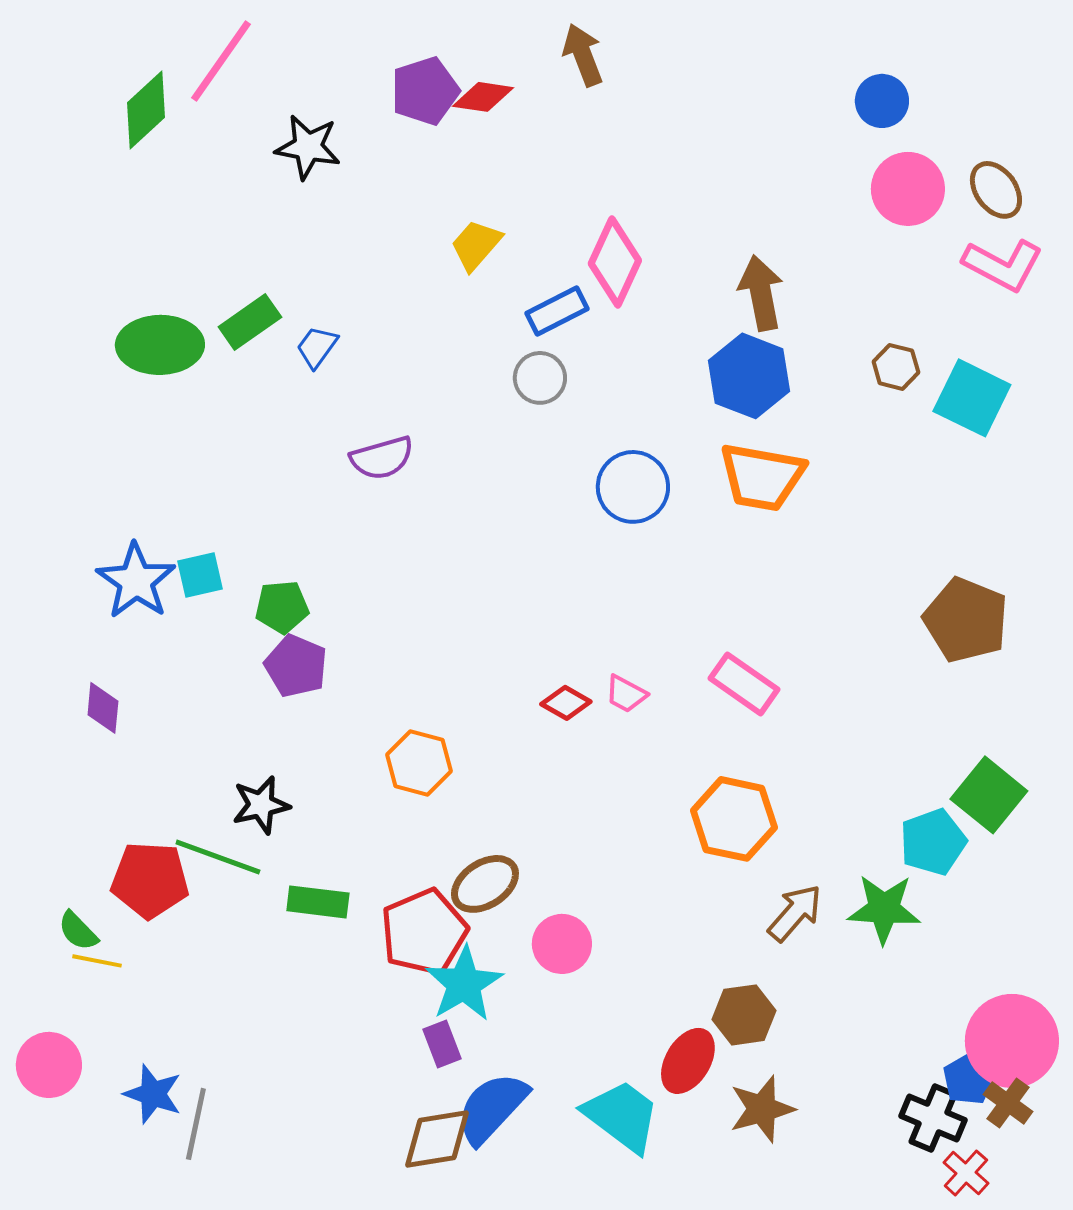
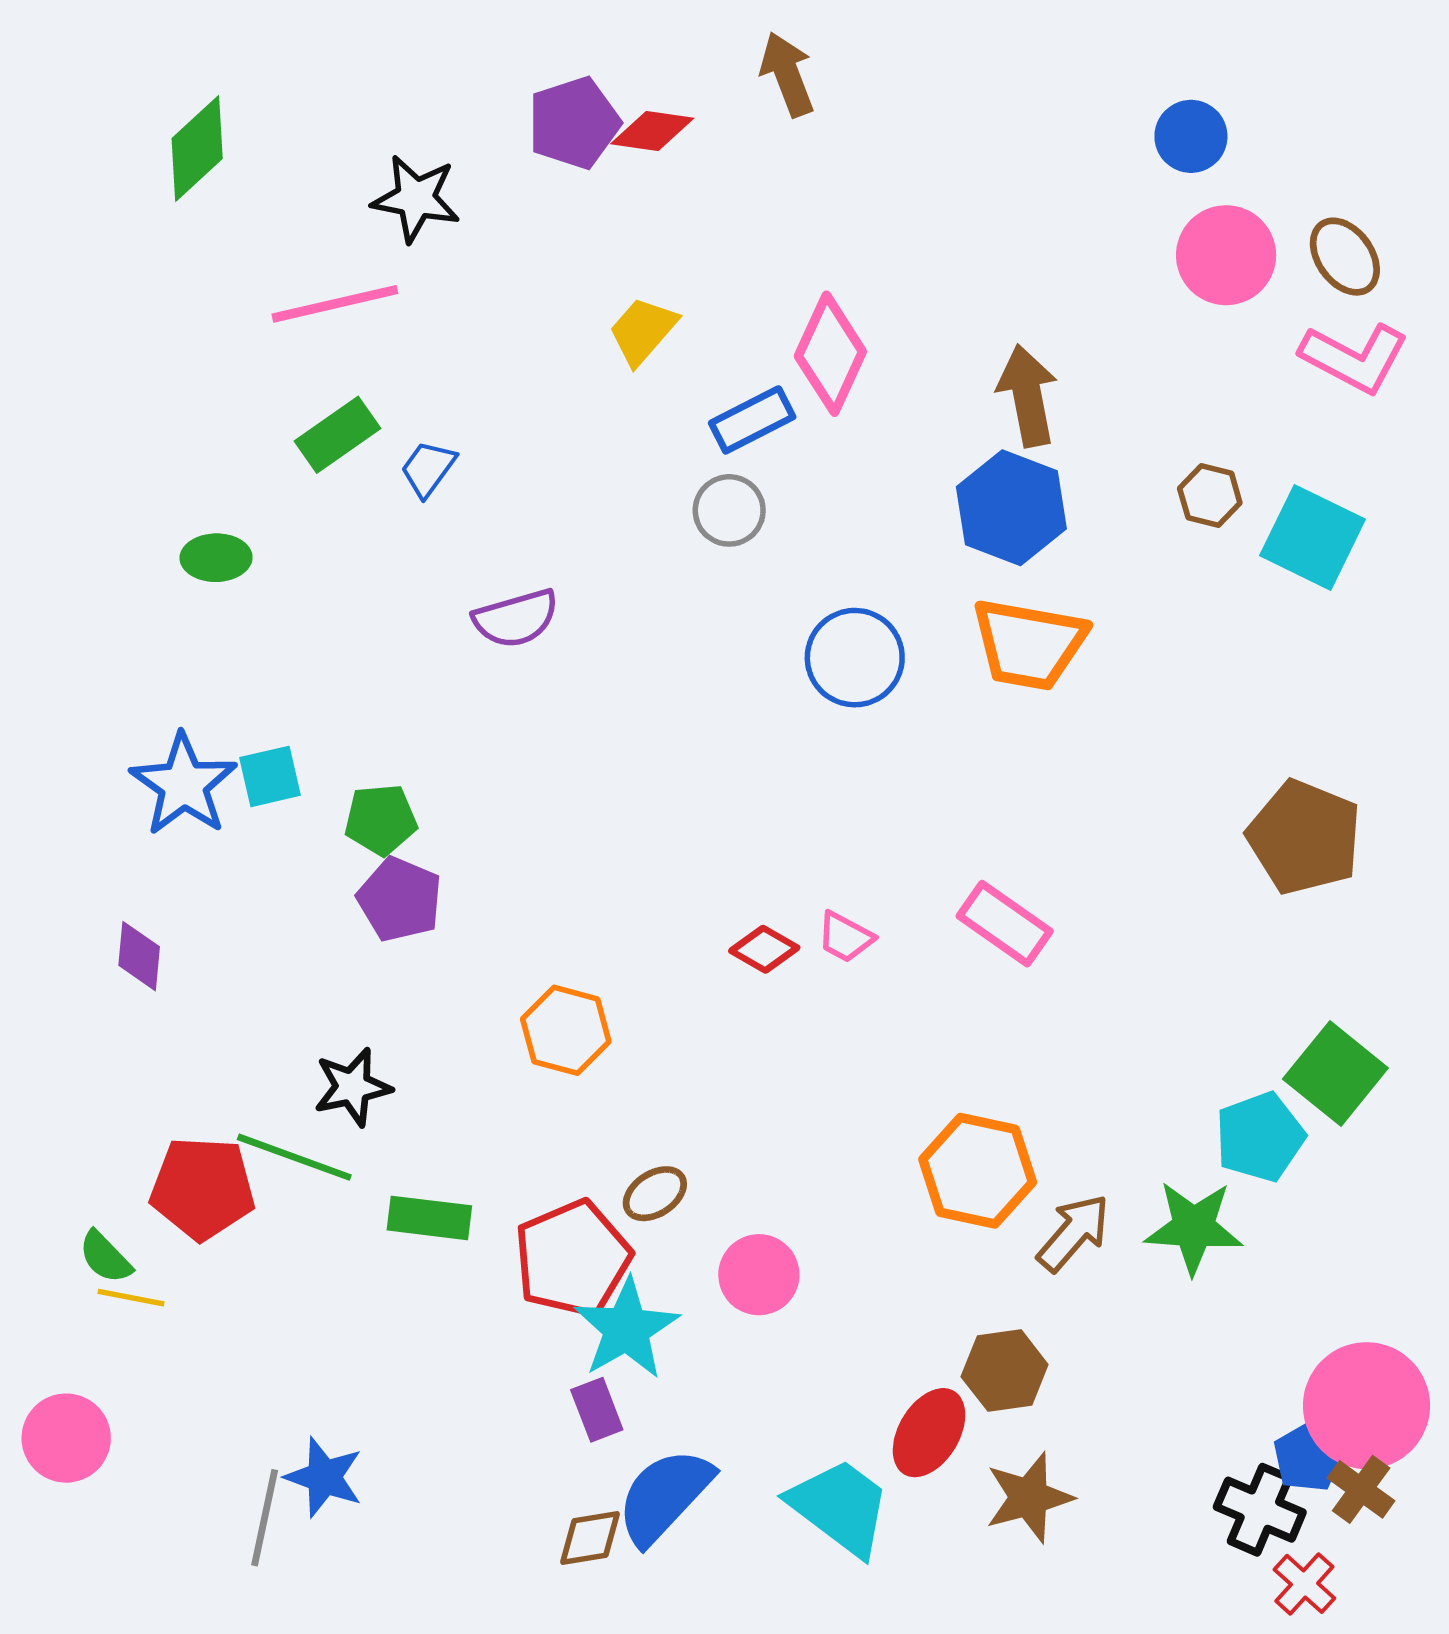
pink line: (221, 61) -> (335, 304), moved, turned 42
green ellipse: (160, 345) -> (216, 558), moved, size x0.6
orange hexagon: (734, 819) -> (978, 1171), moved
brown ellipse: (485, 884) -> (655, 1194), size x0.7
blue star: (153, 1094) -> (324, 1477), moved
brown diamond: (437, 1139) -> (590, 1538), size x0.7

